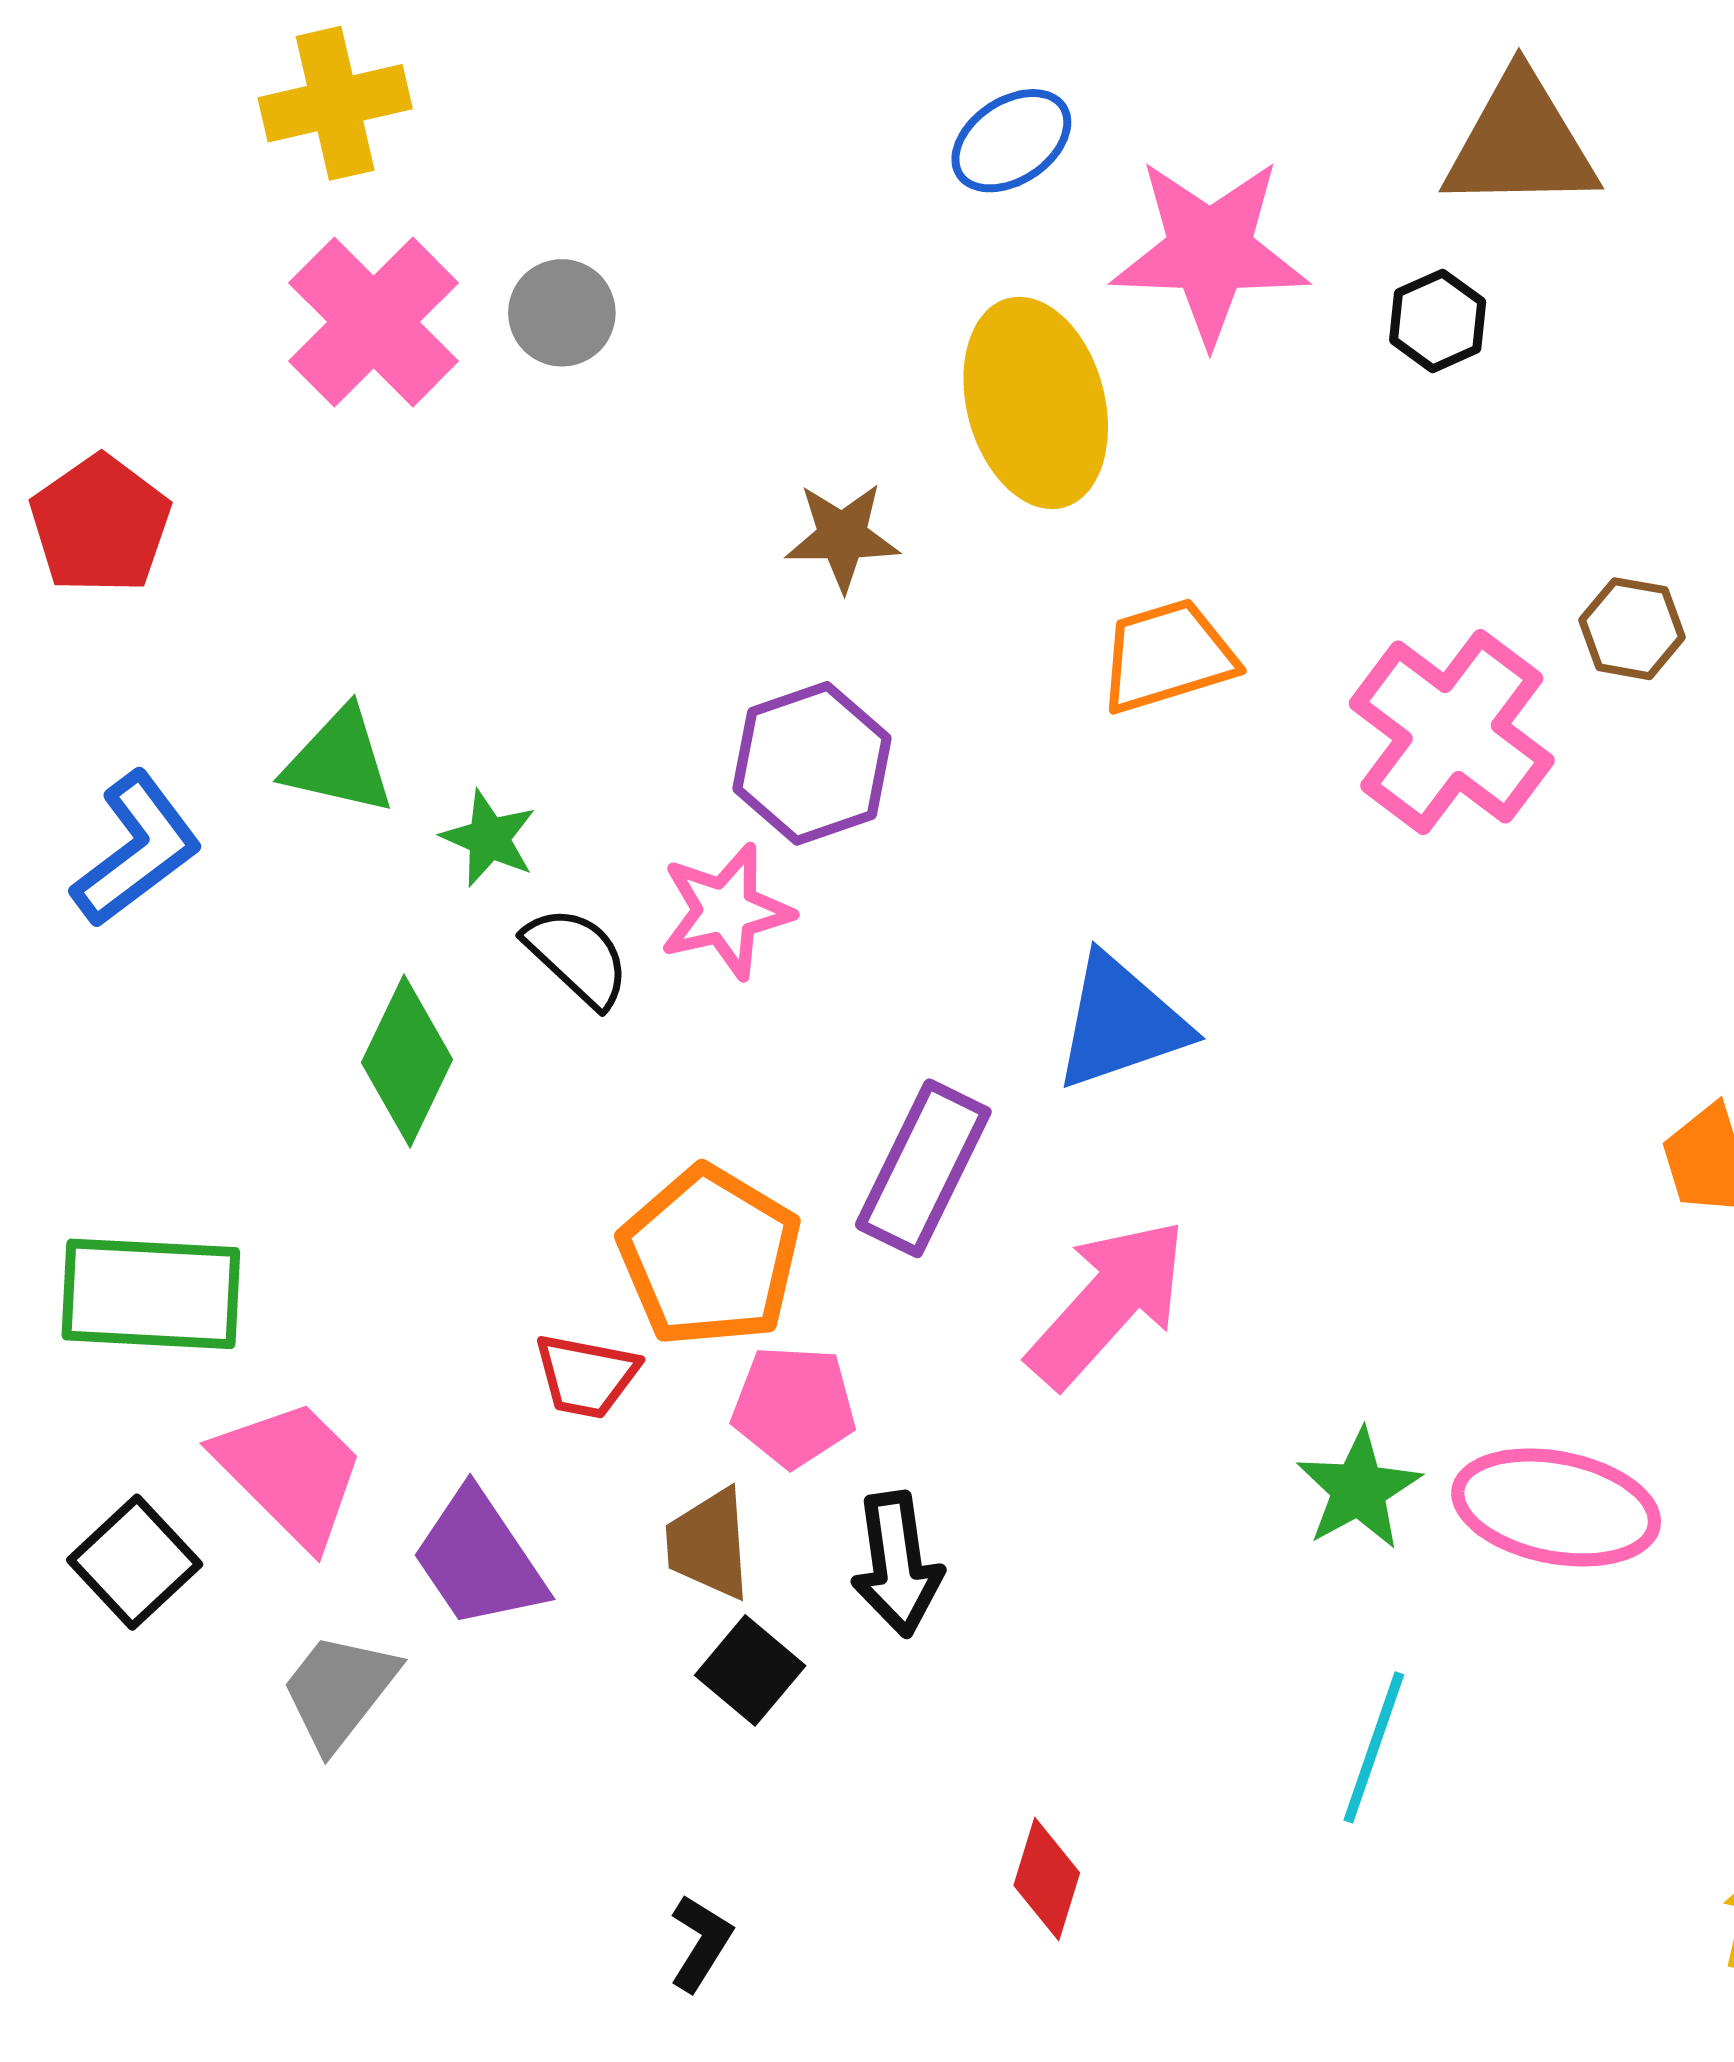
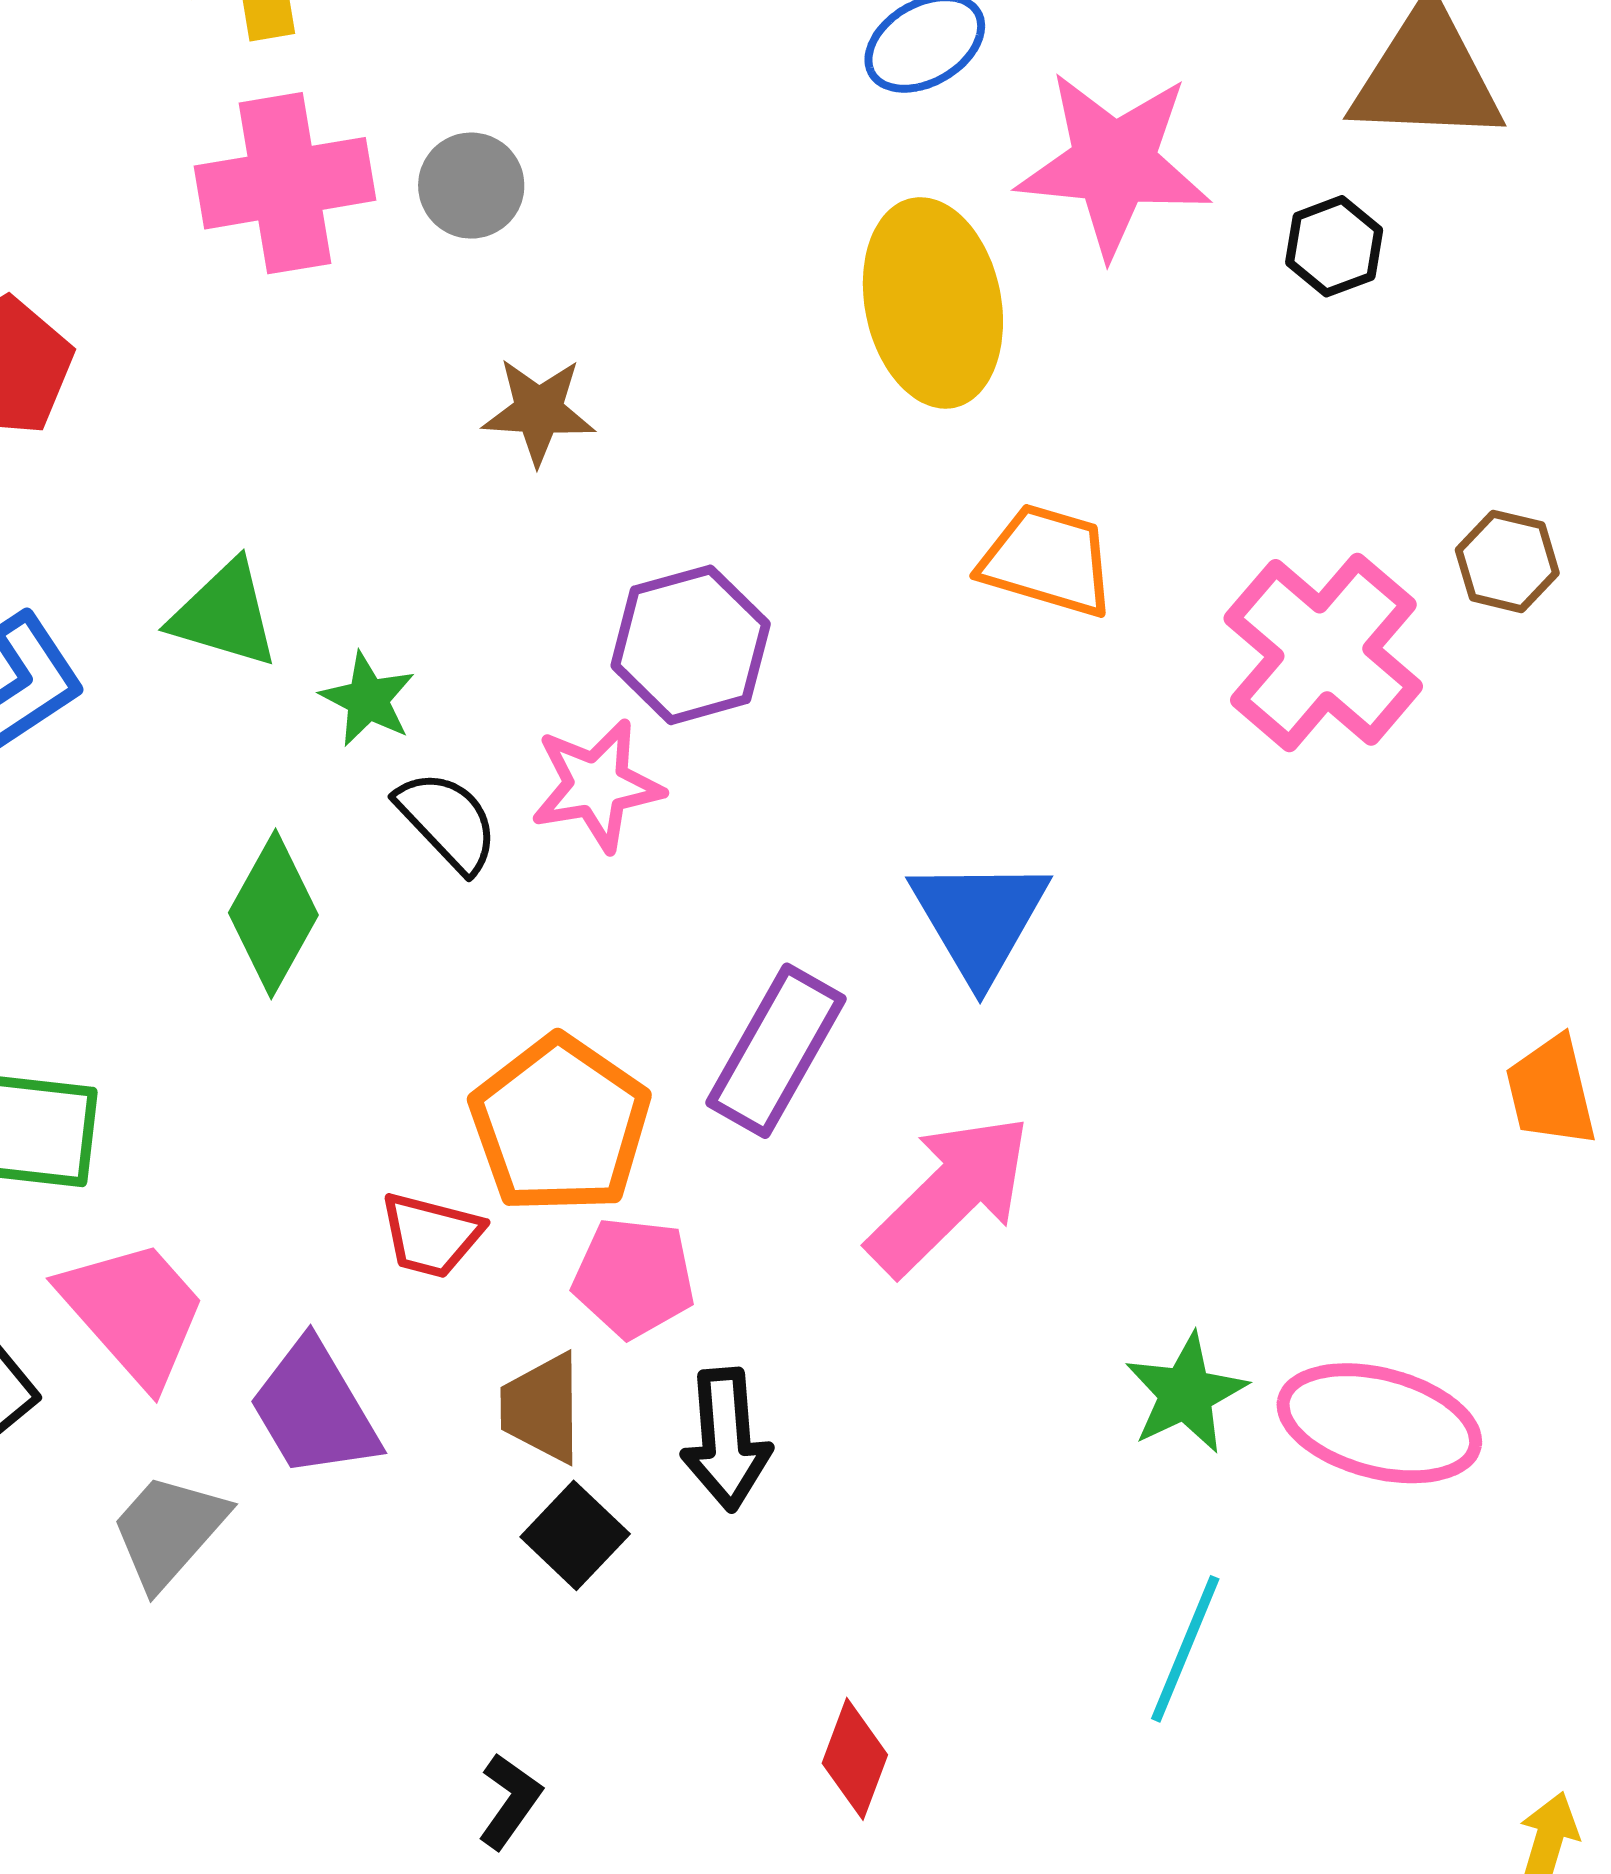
pink cross: (374, 322) -> (285, 183), turned 32
brown star: (842, 537) -> (539, 411), moved
orange trapezoid: (1167, 656) -> (1047, 560), turned 30
blue triangle: (1121, 1023) -> (979, 919), turned -45

